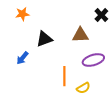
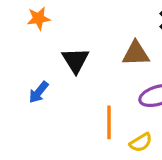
black triangle: (44, 39) -> (75, 60), turned -42

